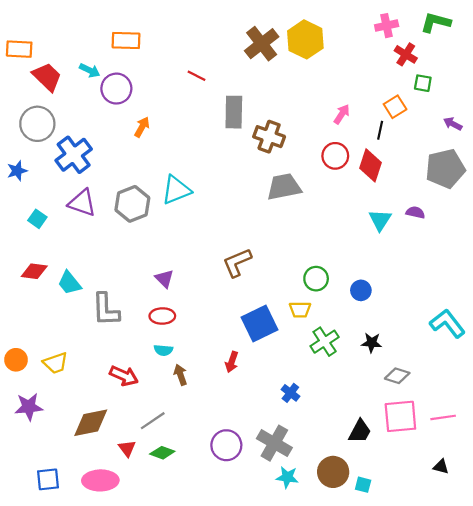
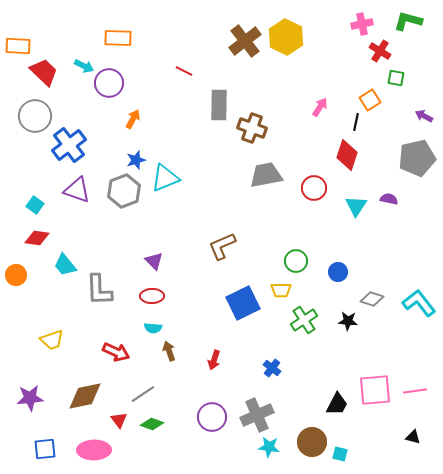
red circle: (335, 156) -> (314, 188), moved
blue star: (17, 171) -> (136, 160), moved
red diamond: (34, 271) -> (37, 238), moved
orange circle: (16, 360) -> (16, 275), moved
red arrow: (232, 362) -> (214, 360), moved
gray diamond: (397, 376) -> (372, 299), moved
purple star: (29, 407) -> (30, 398), moved
gray cross: (274, 443) -> (257, 415), turned 36

